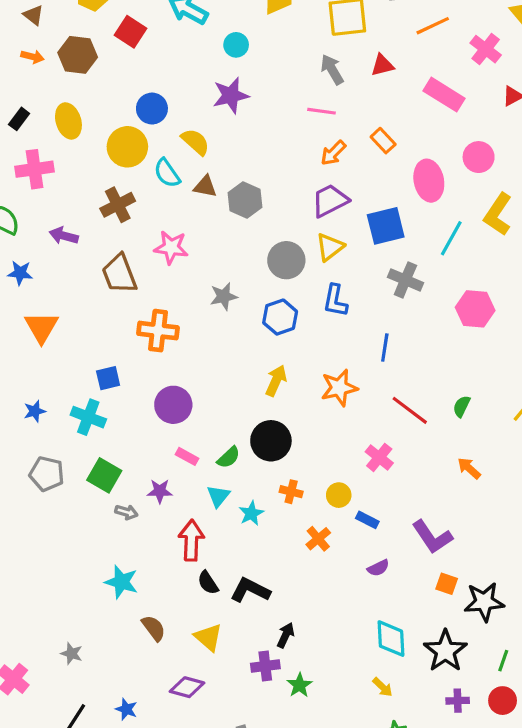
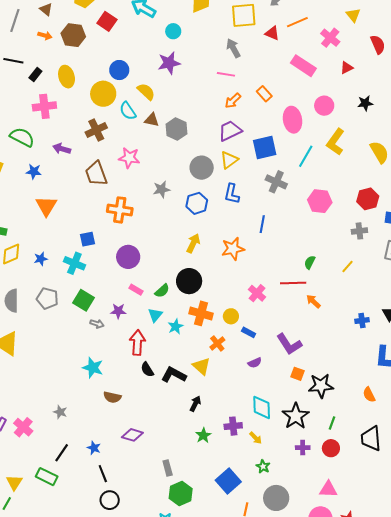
red triangle: (382, 65) -> (272, 33), moved, turned 35
red line: (410, 410) -> (293, 283), moved, turned -40
orange cross: (291, 492) -> (201, 313), size x1.6
brown semicircle: (154, 628) -> (112, 397), turned 138
yellow triangle: (208, 637) -> (201, 366), moved
purple cross: (265, 666) -> (233, 426), moved

